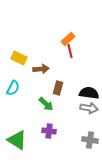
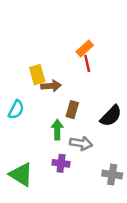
yellow rectangle: (19, 58) -> (37, 75), moved, turned 49
black semicircle: (89, 93) -> (111, 116), turned 126
green arrow: (46, 104) -> (57, 130), turned -133
gray arrow: (89, 108) -> (81, 143), moved

